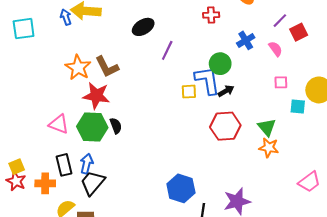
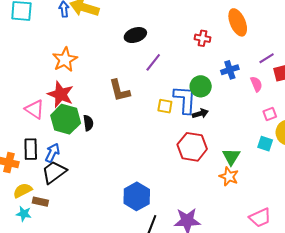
brown L-shape: (107, 67) -> (119, 91), moved
pink square: (281, 82) -> (270, 114), moved, turned -32
red star: (96, 96) -> (61, 94), moved

